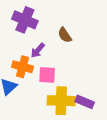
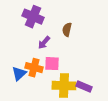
brown semicircle: (65, 35) -> (67, 30), turned 48
orange cross: (23, 67) -> (34, 68), moved

